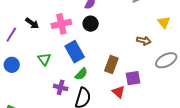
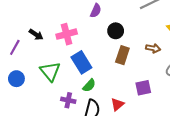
black circle: (91, 24) -> (116, 31), moved
green triangle: (44, 59) -> (50, 71), size x1.5
brown rectangle: (111, 65) -> (122, 55), moved
red triangle: (118, 92) -> (117, 104), moved, turned 40

